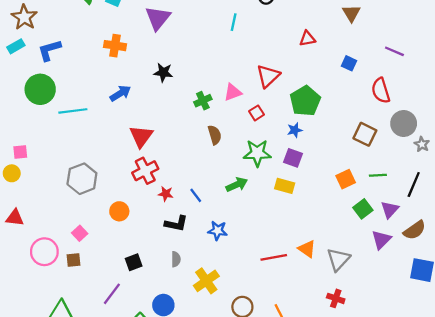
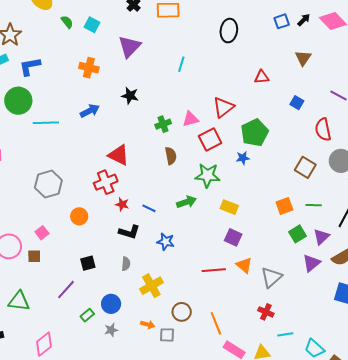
cyan line: (234, 22) -> (181, 64), moved
red square: (257, 113) -> (210, 139), size x1.6
red triangle: (141, 136) -> (119, 155), moved, turned -45
purple square: (293, 158) -> (233, 237), moved
blue line: (196, 195) -> (149, 208), turned -32

